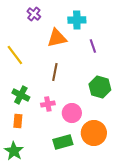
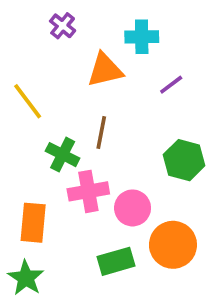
purple line: (93, 46) -> (171, 85), turned 72
green cross: (21, 95) -> (63, 155), moved
pink cross: (48, 104) -> (88, 191), size x1.5
orange rectangle: (18, 121) -> (33, 223), size x1.5

